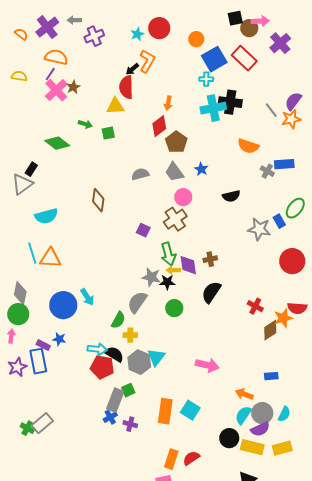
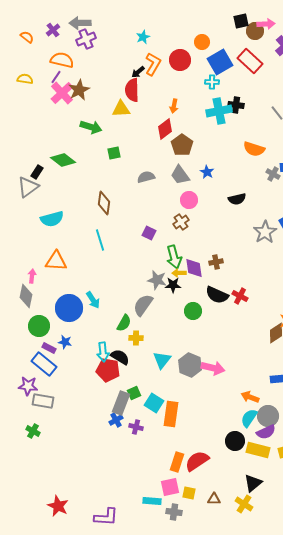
gray arrow: (74, 20) -> (80, 23), size x1.5
purple cross: (47, 27) -> (53, 30), size x0.6
red circle: (159, 28) -> (180, 60), moved
purple cross: (94, 36) -> (86, 39), moved
brown star: (73, 87) -> (79, 90), size x1.5
black cross: (230, 102) -> (236, 105), size x0.7
green arrow: (85, 124) -> (91, 127), size x1.5
green square: (108, 133) -> (114, 153), moved
green diamond: (57, 143) -> (63, 160), moved
brown cross: (175, 219) -> (181, 222), size x0.7
gray star: (259, 229) -> (265, 232), turned 30
cyan line: (32, 253) -> (100, 240), moved
black semicircle: (211, 292) -> (217, 295), turned -100
red cross: (255, 306) -> (240, 296), moved
green circle: (174, 308) -> (193, 311), moved
green circle: (18, 314) -> (39, 326), moved
pink arrow: (11, 336) -> (32, 276), moved
cyan arrow: (97, 349) -> (103, 352), turned 78
blue rectangle: (38, 361) -> (44, 364), turned -40
gray hexagon: (139, 362) -> (190, 365), moved
purple star: (17, 367) -> (28, 386), moved, turned 30
cyan square: (190, 410) -> (154, 403), moved
gray rectangle: (42, 423) -> (43, 401), moved, turned 50
red semicircle: (191, 458) -> (197, 461), size x1.4

